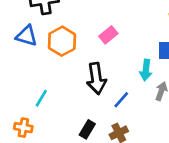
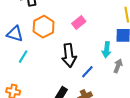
blue triangle: (27, 36) -> (15, 34), moved
cyan line: (41, 98) -> (23, 57), moved

